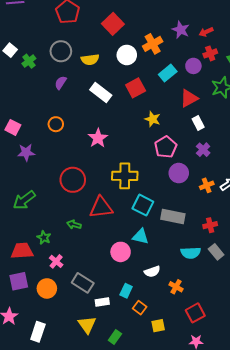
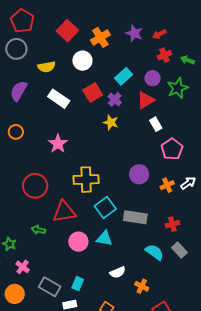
orange cross: (153, 44) -> (100, 37), moved
gray circle: (61, 51) -> (16, 49), moved
purple circle: (193, 66) -> (153, 78), moved
purple semicircle: (61, 83) -> (19, 91), size x1.5
pink pentagon: (166, 147) -> (172, 149), moved
purple cross: (203, 150) -> (115, 99), moved
cyan square: (143, 205) -> (105, 207), turned 30
pink circle: (121, 252) -> (78, 242), moved
cyan semicircle: (191, 253) -> (154, 252), turned -138
cyan rectangle: (126, 291) -> (78, 284), moved

